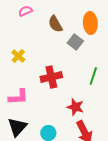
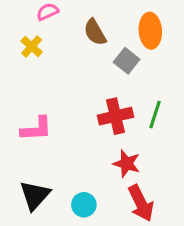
yellow cross: (18, 56) -> (32, 47), moved
red cross: (51, 77) -> (116, 116), moved
pink L-shape: (18, 97) -> (36, 129), moved

